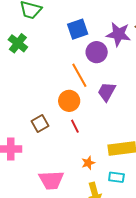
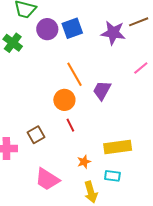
purple circle: (97, 52) -> (47, 29), moved
brown square: (40, 123) -> (36, 135), moved
pink trapezoid: (51, 180) -> (47, 179), turned 36

